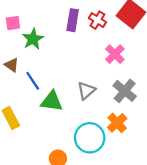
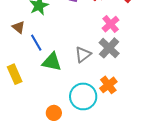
gray cross: (125, 91) -> (109, 48), moved

